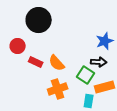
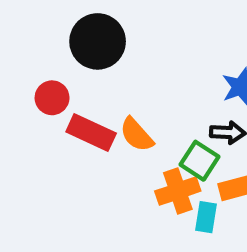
red rectangle: (36, 62) -> (91, 132), size x1.5
orange cross: (58, 89) -> (178, 191), moved

